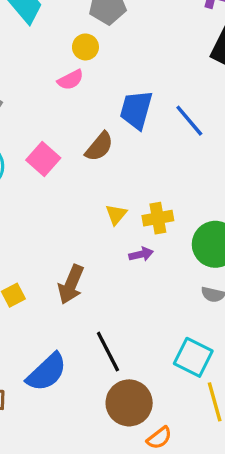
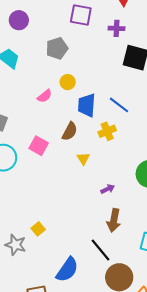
yellow circle: (85, 47) -> (68, 82), moved
yellow triangle: (116, 214) -> (83, 159), moved
yellow cross: (158, 218) -> (107, 131), moved
brown arrow: (71, 284) -> (114, 220), moved

